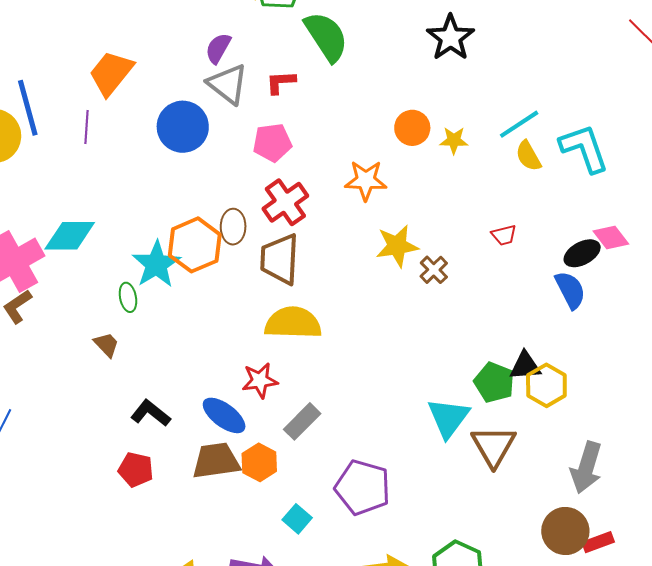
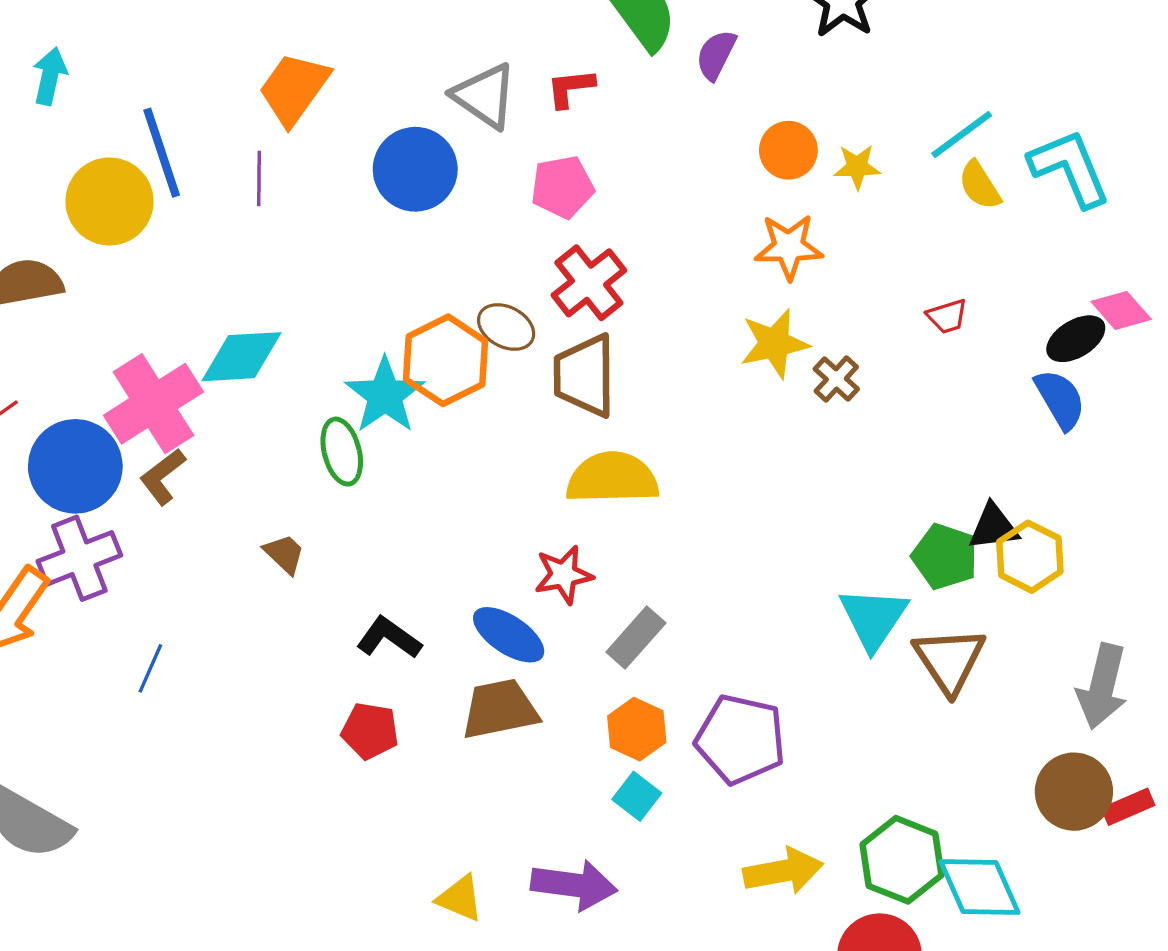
purple semicircle: (218, 48) -> (716, 55), moved
orange star: (366, 180) -> (789, 247), moved
brown ellipse: (233, 227) -> (506, 327), turned -60
green ellipse: (128, 297) -> (342, 452), size x1.4
brown trapezoid: (107, 345) -> (284, 554), moved
orange hexagon: (259, 462) -> (637, 729), moved

